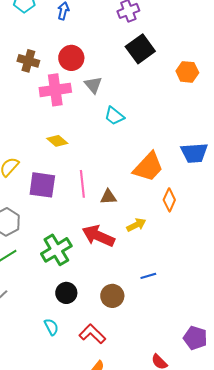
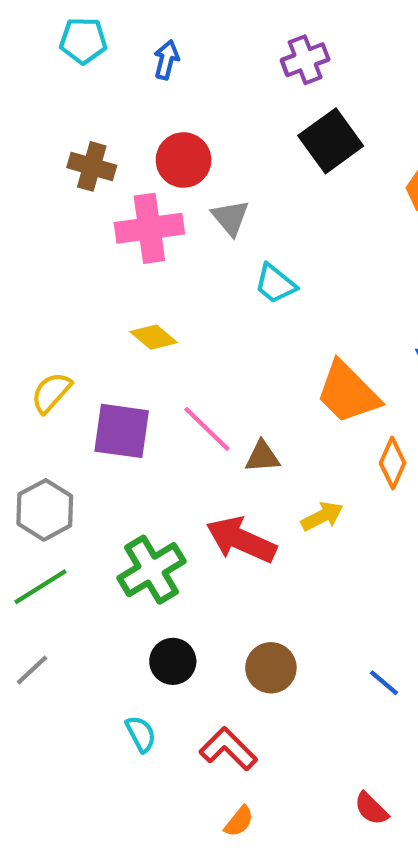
orange trapezoid: (148, 167) -> (348, 393), turned 92
pink line: (82, 184) -> (207, 429), turned -40
blue line: (148, 276) -> (384, 683), moved, turned 56

